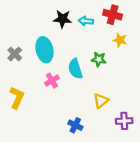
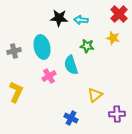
red cross: (113, 15) -> (119, 14), moved, turned 30
gray cross: (15, 54) -> (14, 51), turned 32
green star: (99, 59) -> (87, 46), moved

